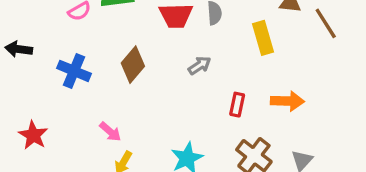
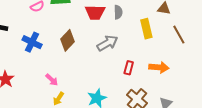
brown line: (326, 23) -> (179, 35), moved
gray arrow: (200, 65) -> (107, 43), size x1.5

